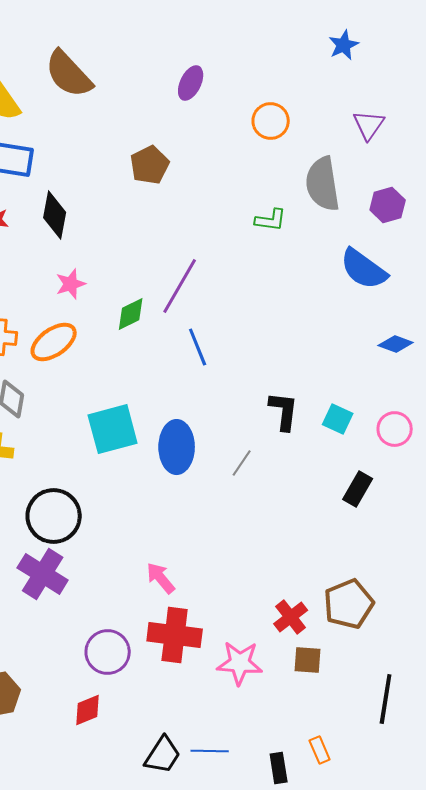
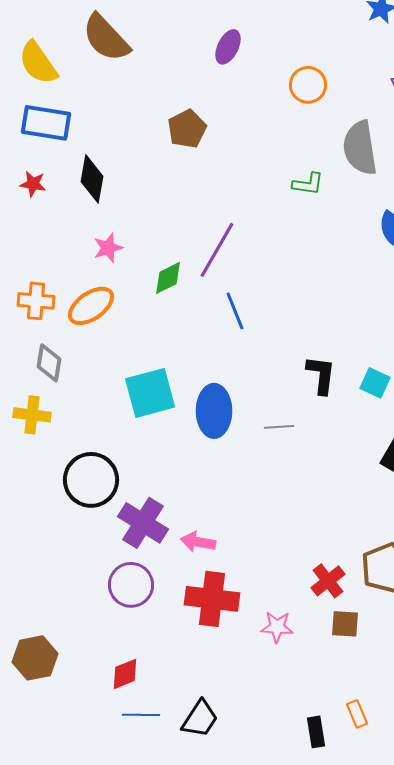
gray line: (242, 463) -> (279, 427), turned 52
purple cross: (43, 574) -> (143, 523), moved
pink arrow: (161, 578) -> (198, 542), turned -40
purple circle: (108, 652) -> (131, 585), moved
pink star: (240, 663) -> (277, 627), size x0.7
blue line: (210, 751) -> (141, 715), moved

